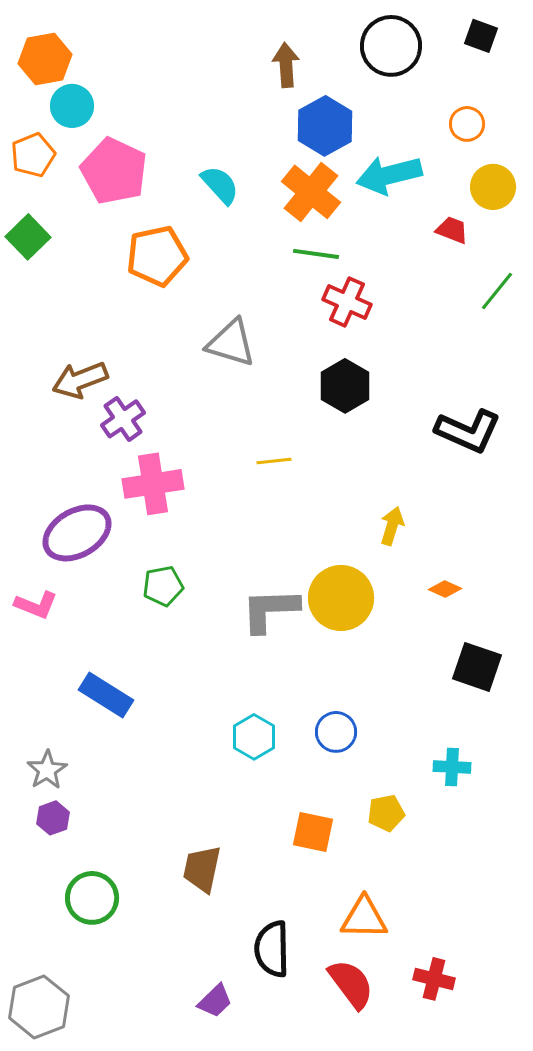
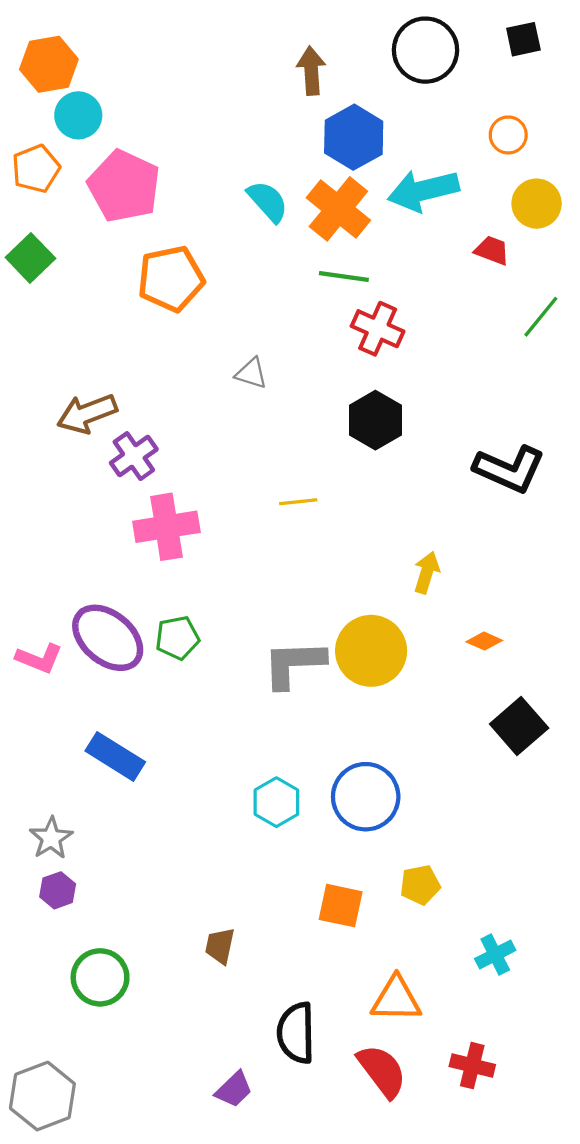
black square: (481, 36) -> (523, 39), turned -32
cyan semicircle: (220, 185) -> (268, 201), moved
gray triangle: (231, 343) -> (251, 373), size x0.6
purple ellipse: (77, 533) -> (108, 638), moved, turned 70
black square: (477, 667) -> (519, 726), turned 30
blue circle: (336, 732) -> (366, 797), size x1.5
cyan cross: (452, 767) -> (495, 955), moved, turned -30
brown trapezoid: (202, 869) -> (220, 946), size x0.7

